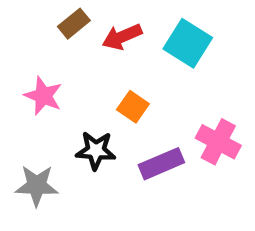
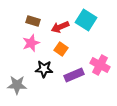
brown rectangle: (74, 24) -> (33, 21), moved, turned 56
red arrow: (122, 37) -> (60, 27), moved
pink star: (43, 96) -> (31, 43), moved, turned 30

